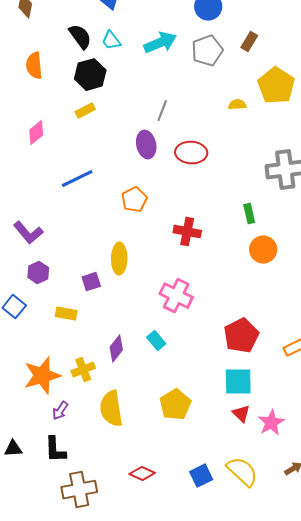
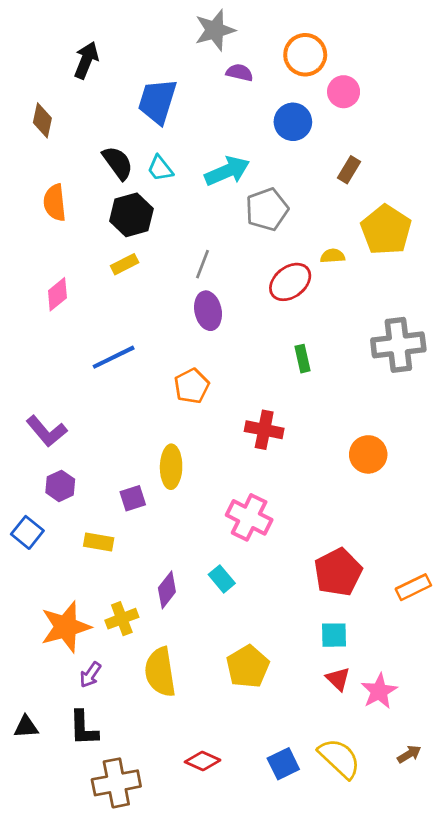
gray pentagon: (207, 51) -> (267, 209), moved
gray line: (162, 111) -> (203, 264), moved
red ellipse: (191, 153) -> (290, 282), moved, turned -40
green rectangle: (249, 214) -> (302, 359), moved
cyan square: (238, 382) -> (334, 635), size x0.7

